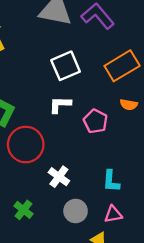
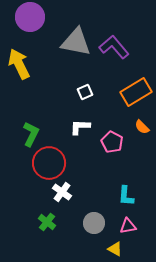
white square: (66, 66) -> (85, 92), size x0.6
orange semicircle: (129, 105) -> (142, 127), turned 35
white cross: (59, 177) -> (62, 192), moved

